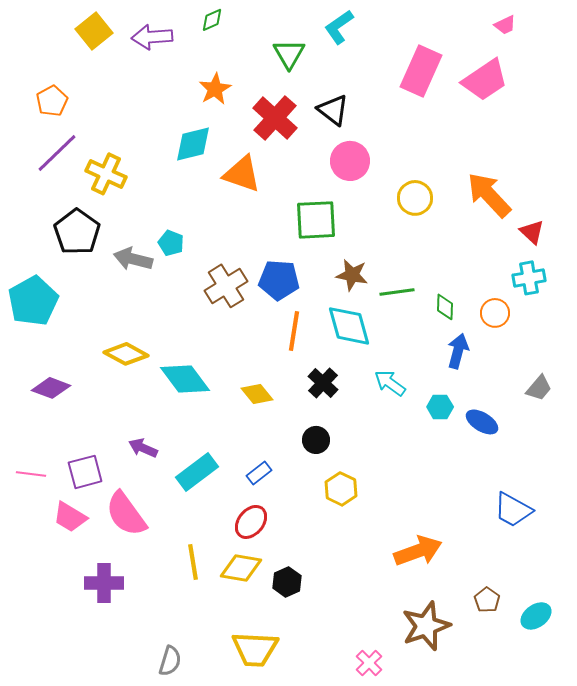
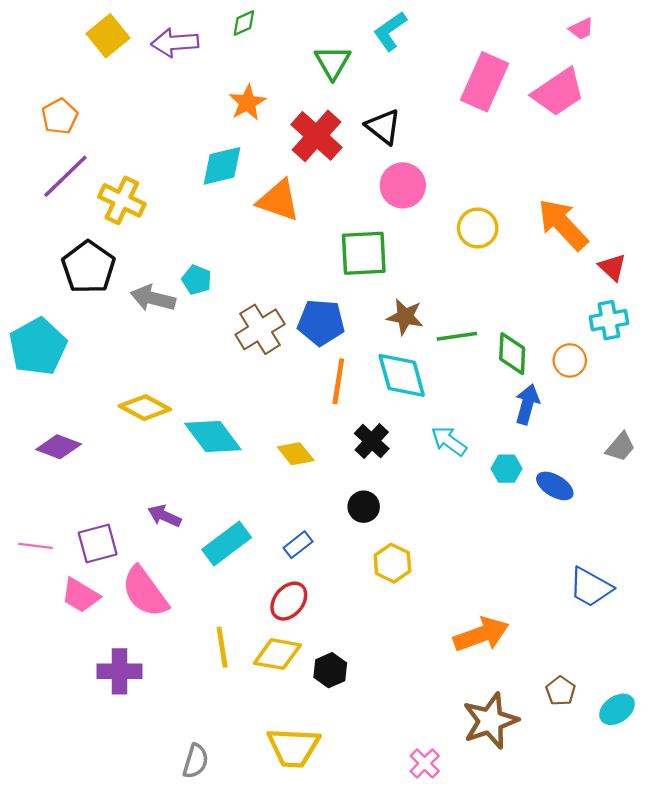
green diamond: (445, 307) -> (512, 354), size x1.4

